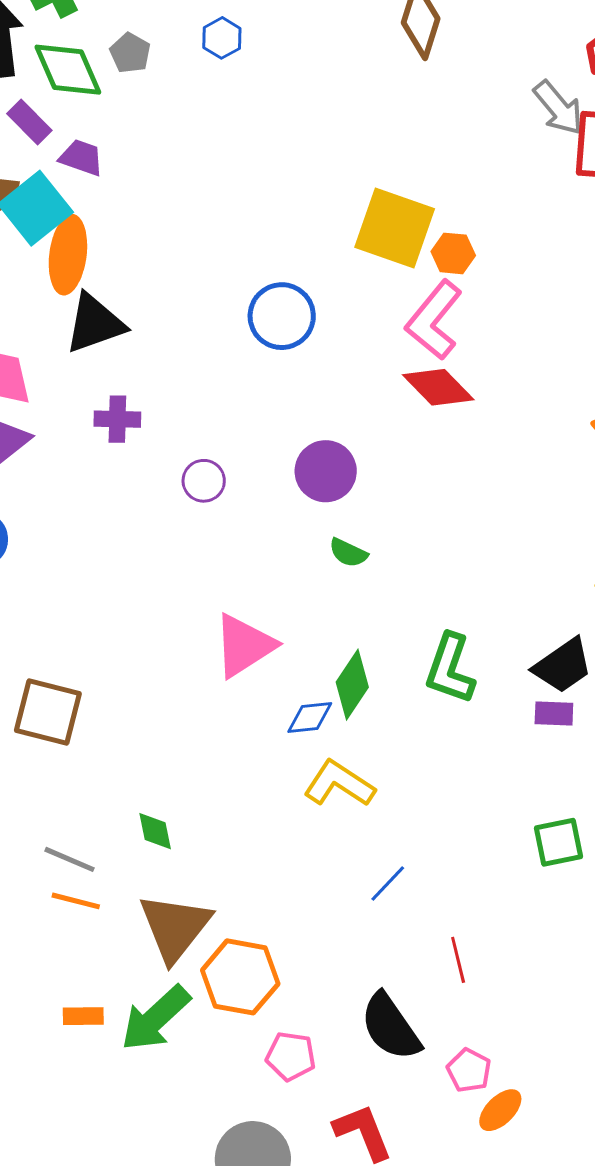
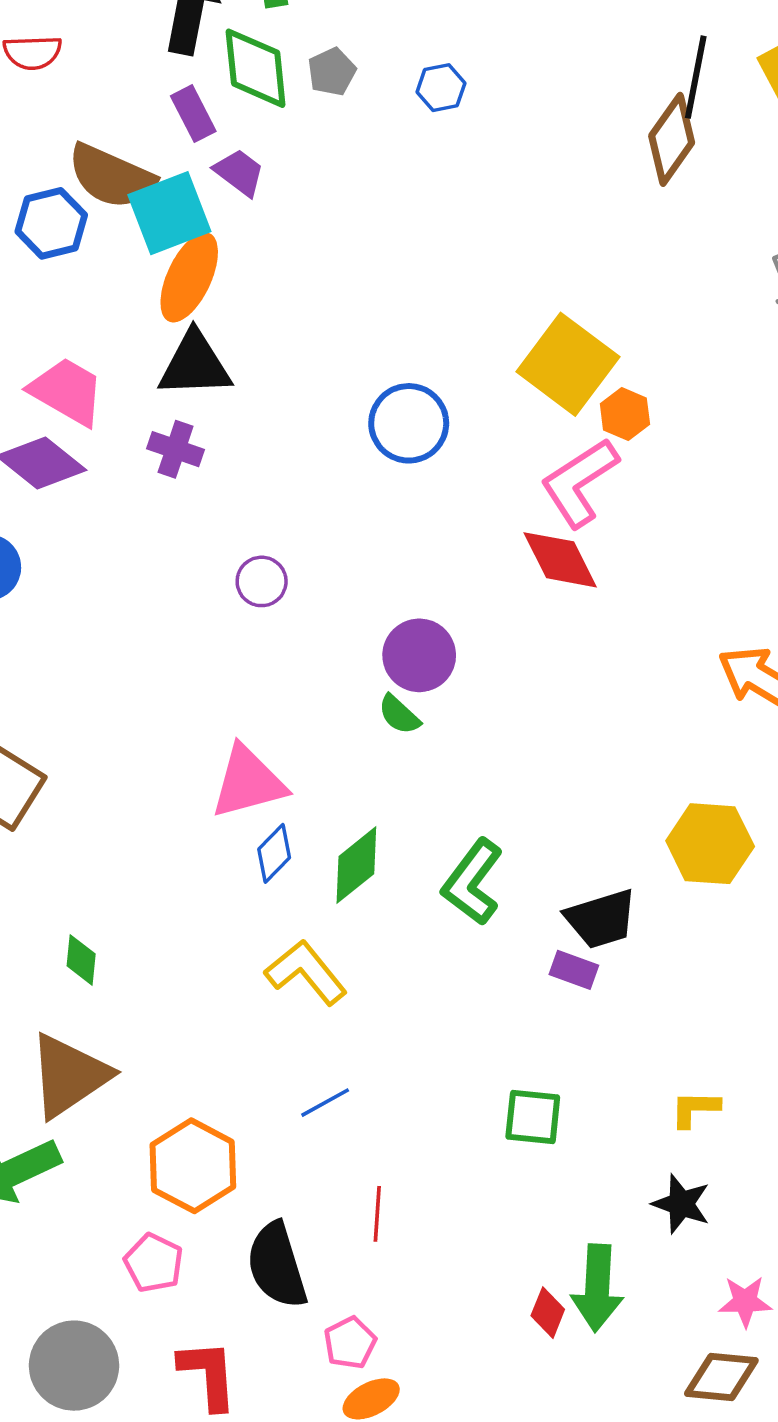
purple cross: (117, 419) -> (176, 449), moved
purple circle: (326, 471) -> (419, 655), moved
blue diamond: (310, 717) -> (274, 853), moved, turned -57
orange hexagon: (240, 977) -> (193, 1166), moved

